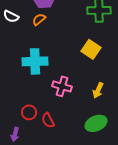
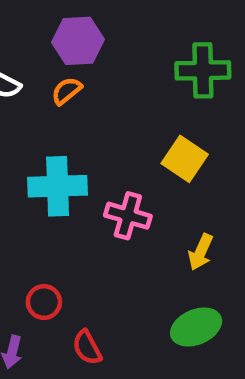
pink cross: (62, 86) -> (128, 216), moved
red semicircle: (48, 120) -> (87, 347), moved

